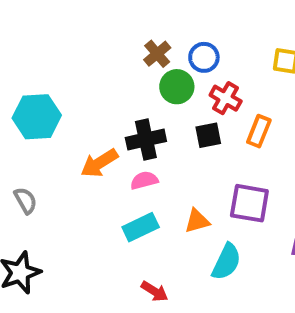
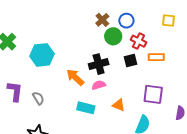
orange rectangle: (259, 131) -> (156, 57), turned 70
orange arrow: (99, 163) -> (75, 77), turned 78
orange triangle: (197, 221) -> (119, 105), moved, turned 40
cyan rectangle: (141, 227) -> (86, 108), moved, turned 42

